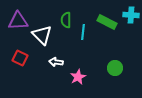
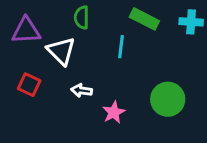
green semicircle: (66, 20) -> (82, 17), moved
green rectangle: (107, 22) -> (144, 19), moved
green circle: (115, 68) -> (168, 99), size x1.5

